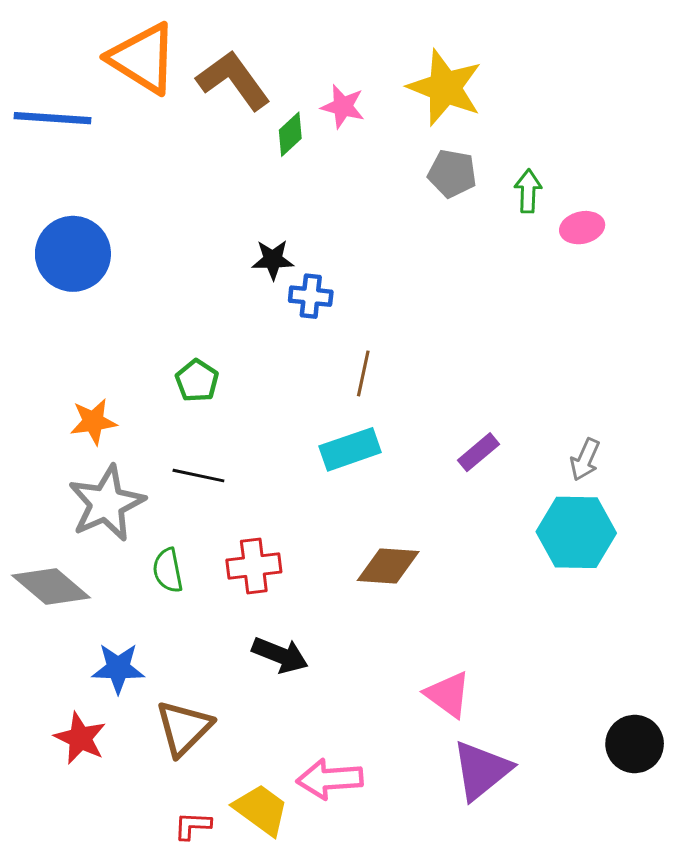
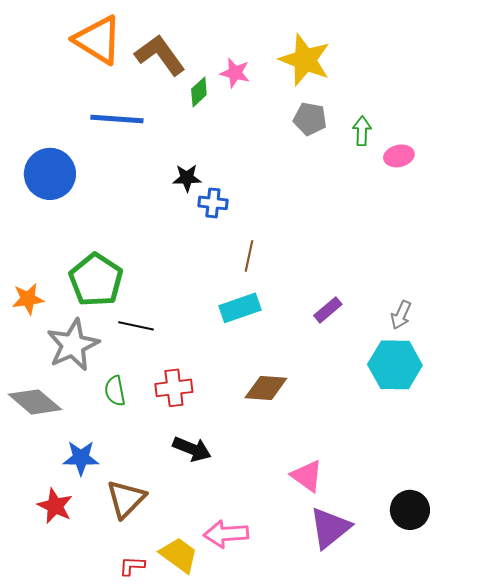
blue line: (53, 118) -> (117, 119), moved
green pentagon: (197, 381) -> (96, 280), moved, size x1.8
orange star: (93, 422) -> (28, 299), moved
black circle: (635, 744) -> (410, 510), moved

